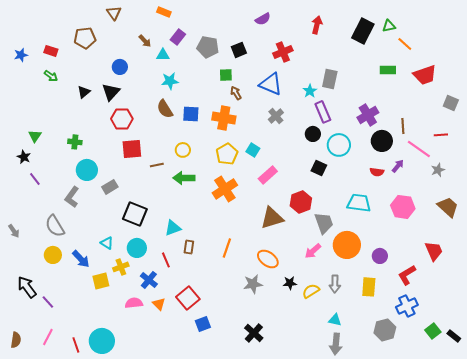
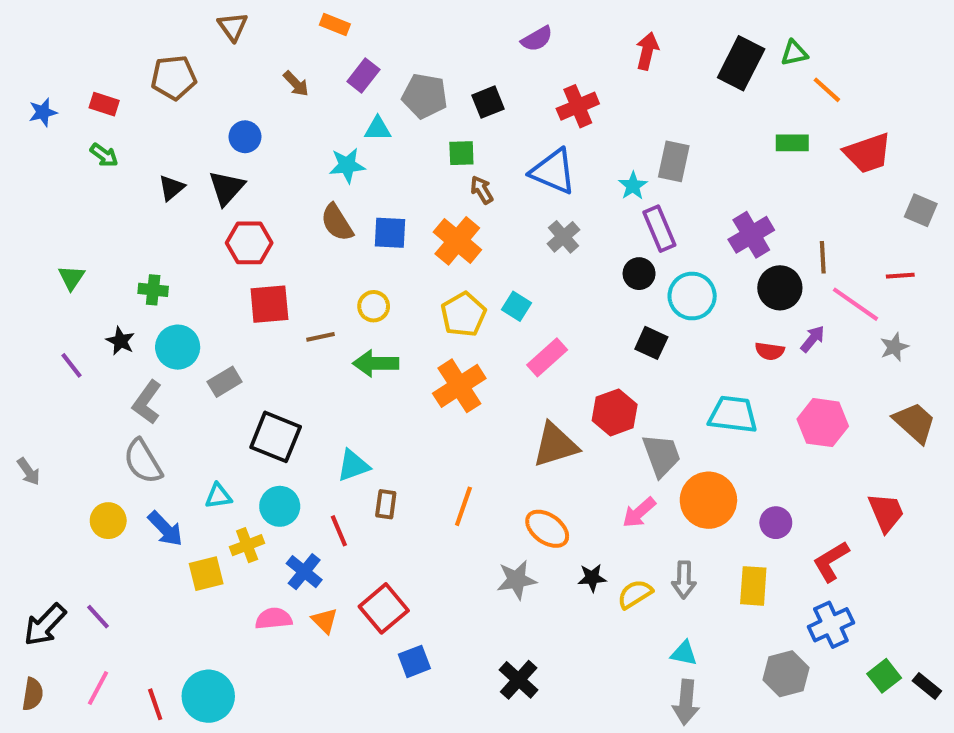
cyan triangle: (163, 55) -> (378, 129), moved
orange cross: (224, 118) -> (457, 241), turned 30
black star: (24, 157) -> (120, 341), moved
gray semicircle: (55, 226) -> (143, 461), moved
cyan triangle: (107, 243) -> (218, 496), turned -40
black arrow: (27, 287) -> (45, 625), moved, turned -100

